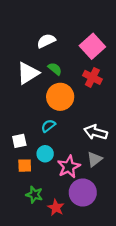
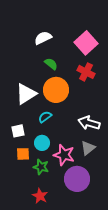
white triangle: (28, 73) -> (26, 94), moved
pink star: (69, 167) -> (64, 155), turned -30
green star: (34, 195) -> (41, 167), moved
red star: (56, 208) -> (40, 196), moved

